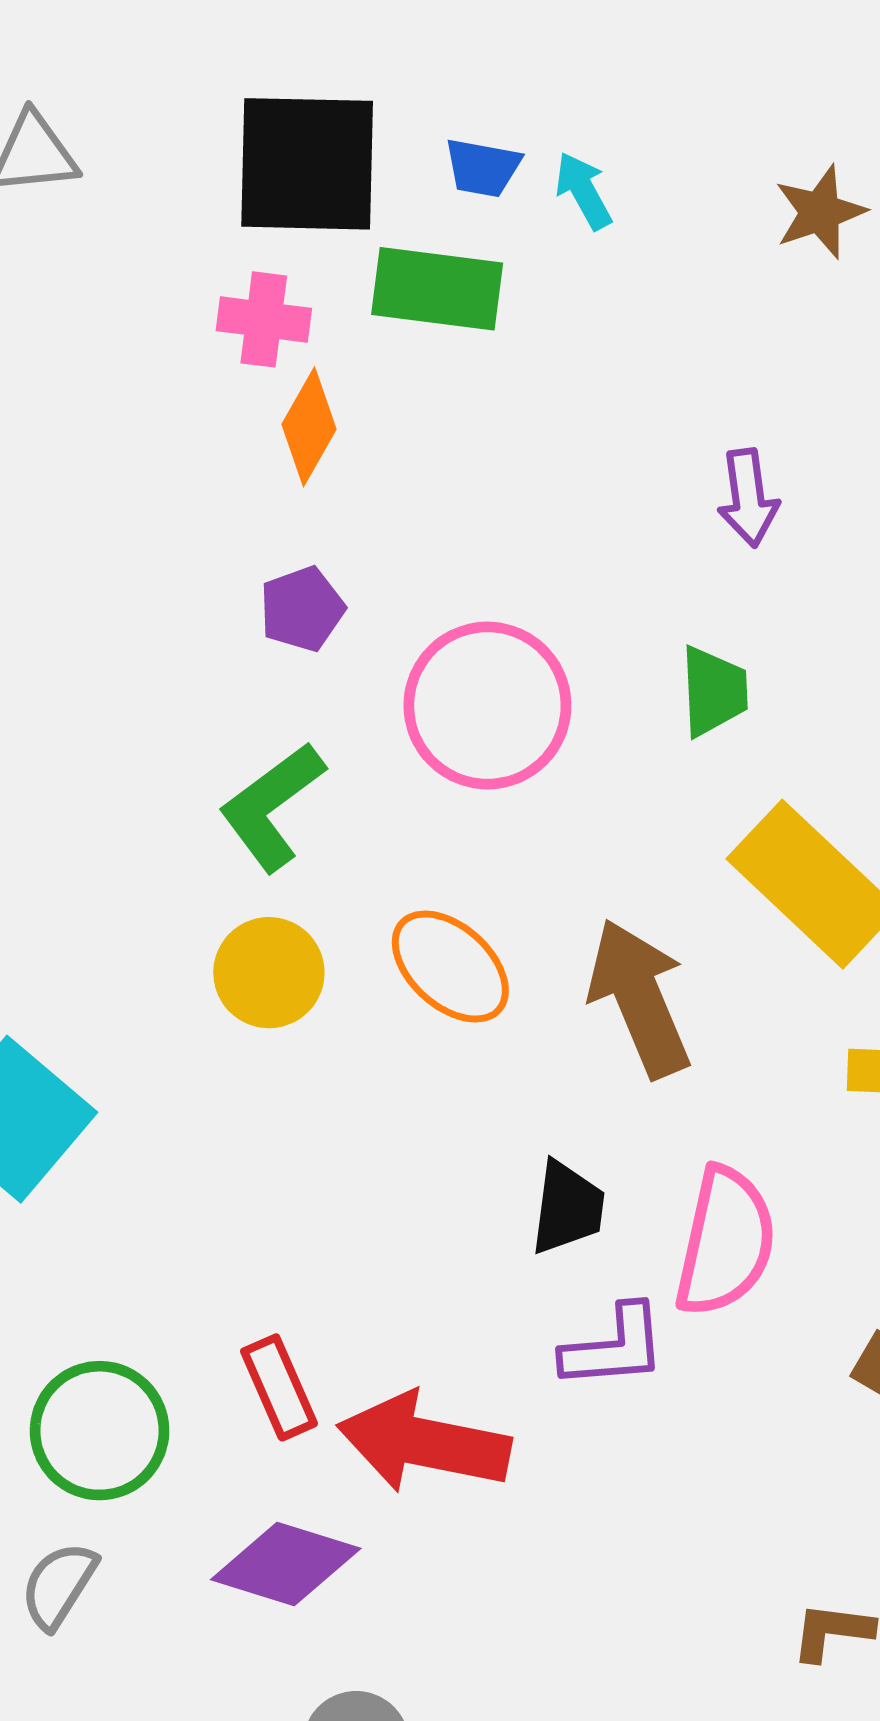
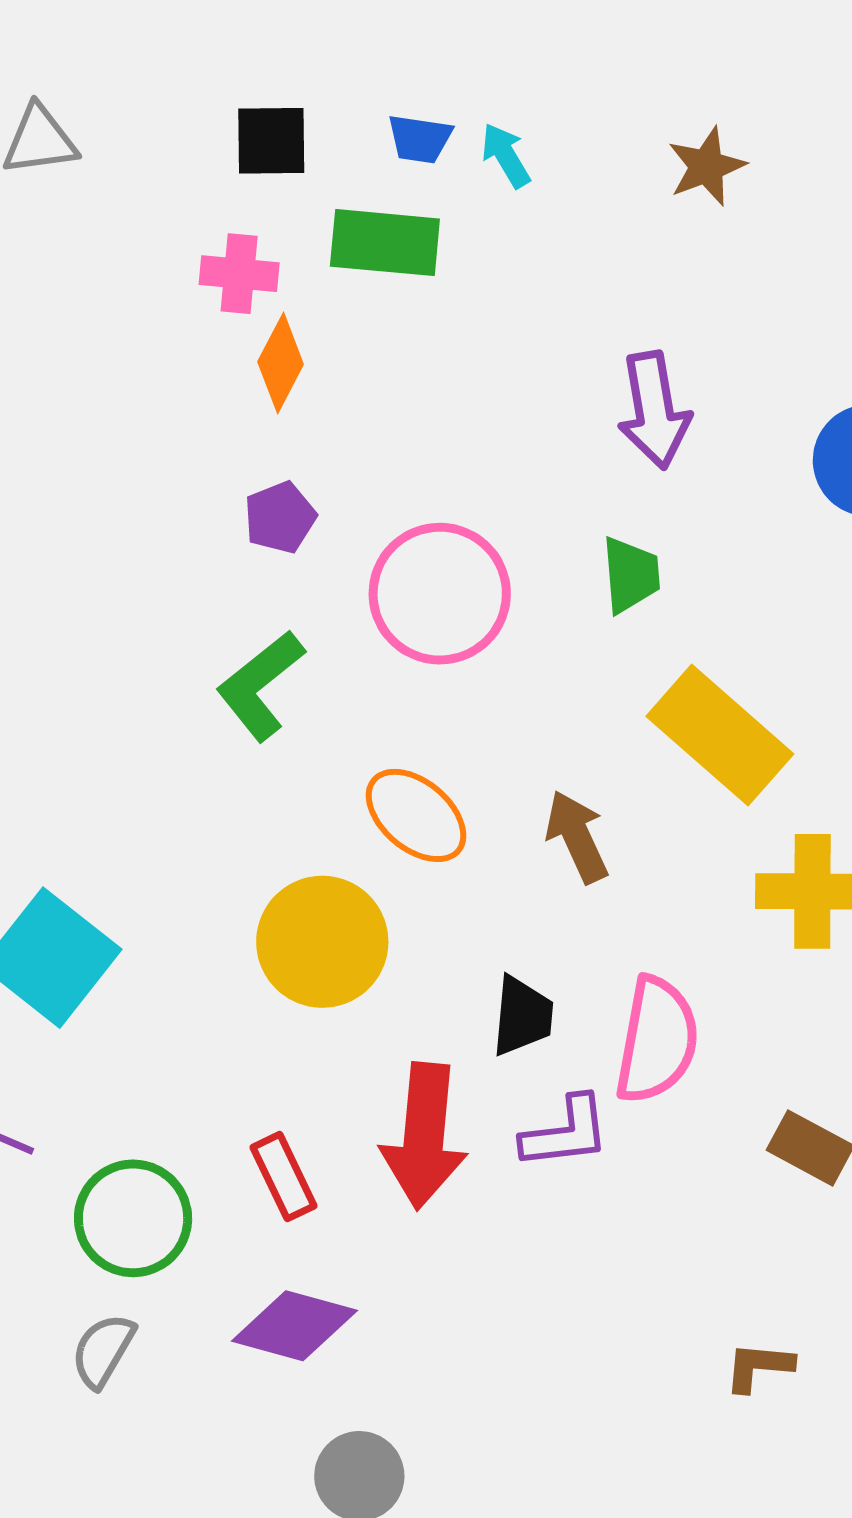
black square: (307, 164) -> (271, 141), size x0.6
purple arrow: (748, 498) -> (654, 410), size x1.4
yellow circle: (269, 973) -> (322, 942), moved, size x1.4
brown arrow: (639, 998) -> (577, 837), size x0.7
red arrow: (424, 1443) -> (424, 1136), moved, turned -94

